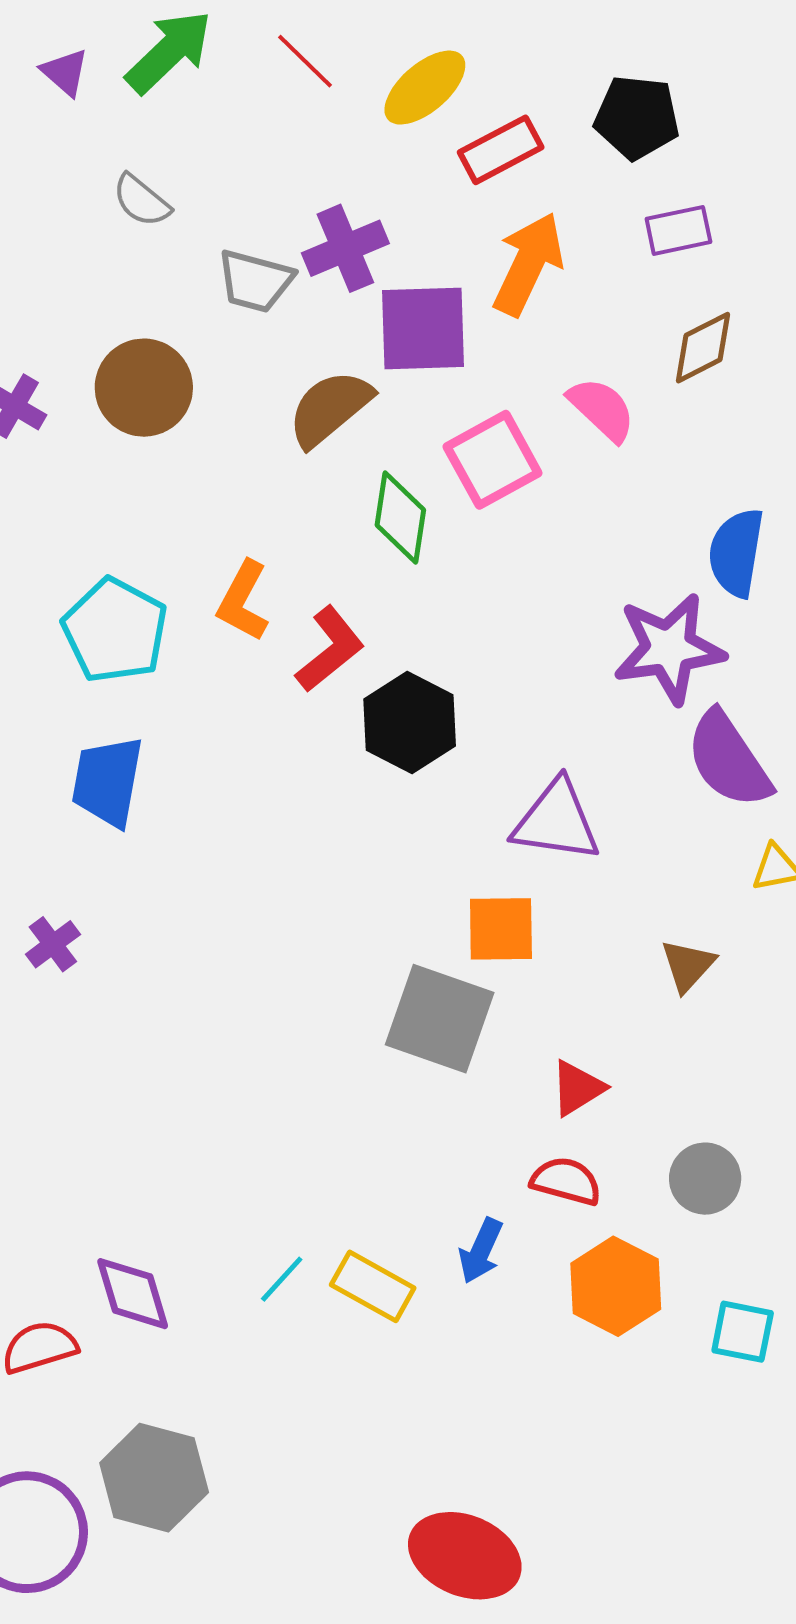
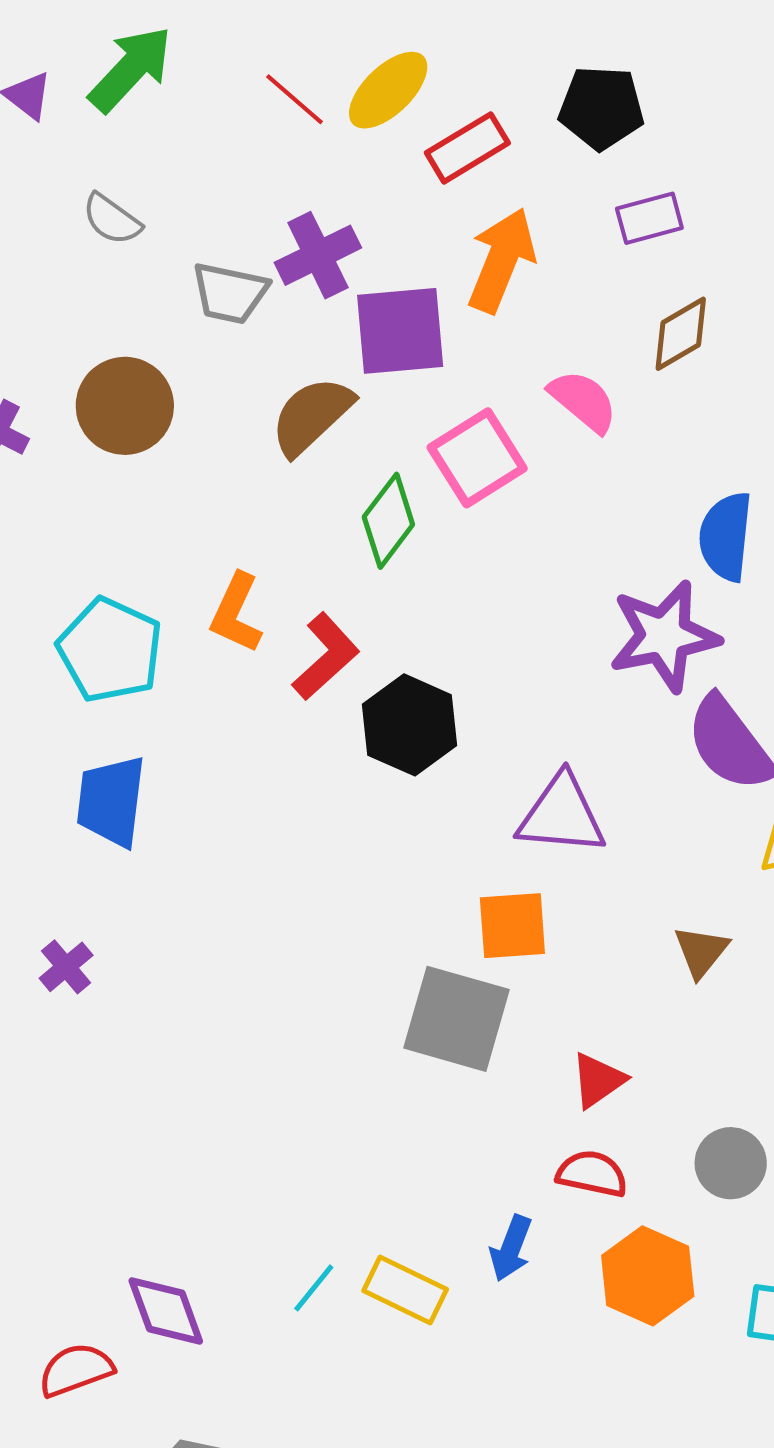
red line: (305, 61) -> (294, 99), moved
green diamond: (400, 517) -> (388, 521), turned 32

